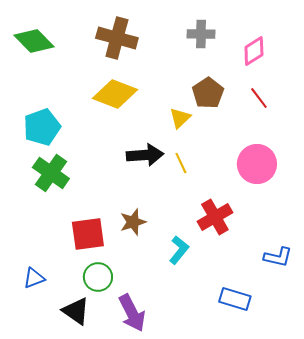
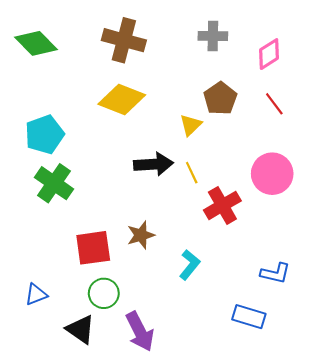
red cross: (215, 217) -> (222, 205), moved
blue L-shape: (278, 257) -> (275, 273), moved

